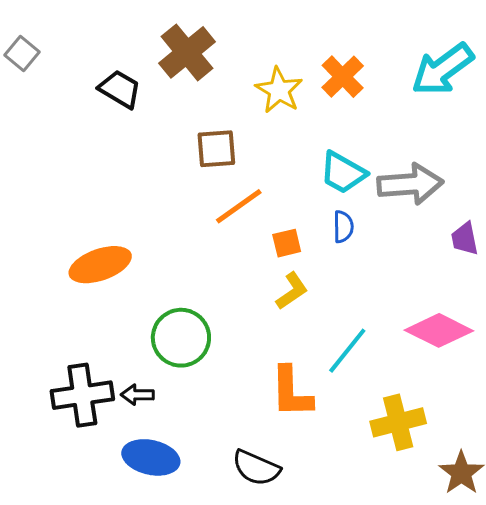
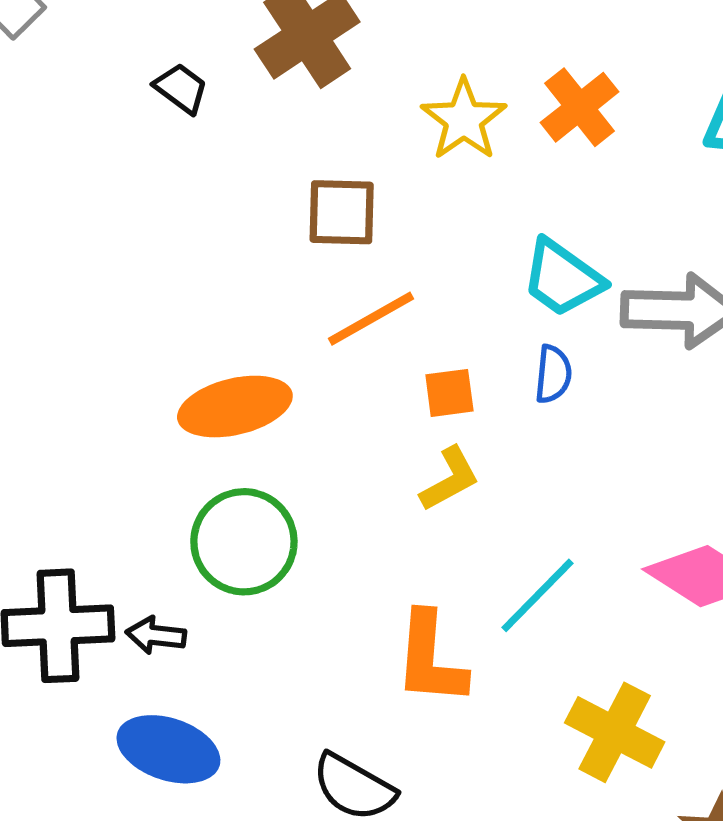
black trapezoid: (120, 89) -> (181, 88), size x0.7
orange ellipse: (100, 265) -> (235, 407), moved
yellow cross: (398, 422) -> (615, 732), turned 36

